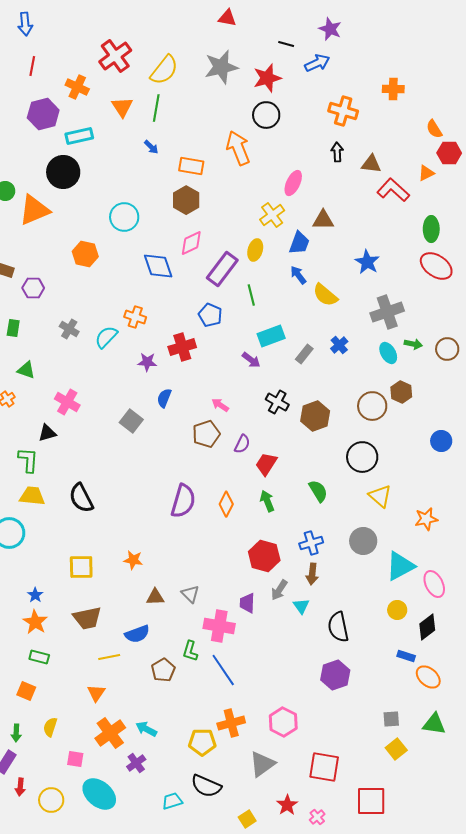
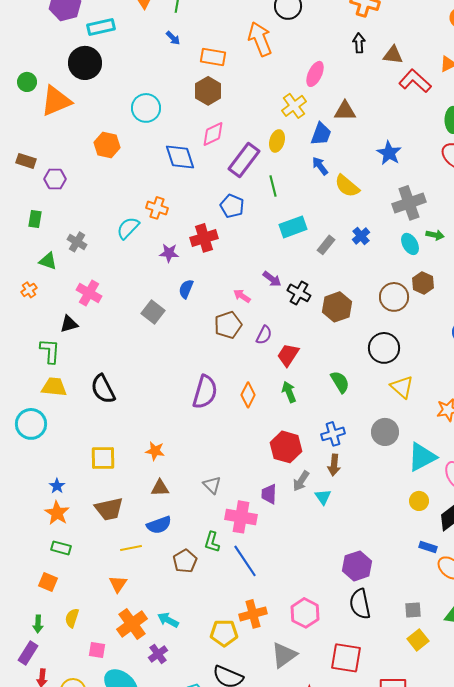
gray cross: (69, 329) -> (77, 242), moved
purple arrow: (251, 360) -> (272, 279), moved
brown triangle: (155, 597) -> (160, 488), moved
black semicircle: (338, 627) -> (360, 604), moved

